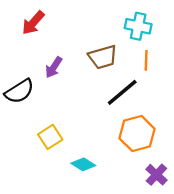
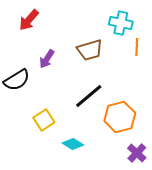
orange line: (146, 60) -> (137, 47), moved
black line: (122, 92) -> (89, 96), moved

